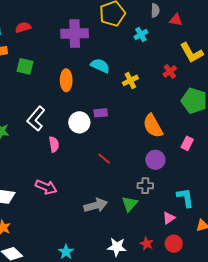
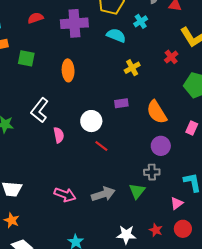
red semicircle: (23, 27) -> (35, 18), moved
cyan semicircle: (100, 66) -> (116, 35), moved
purple rectangle: (101, 113) -> (121, 103), moved
white circle: (79, 122) -> (91, 121), moved
red line: (104, 159) -> (101, 146), moved
pink arrow: (46, 187) -> (65, 195), moved

